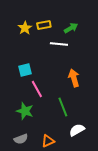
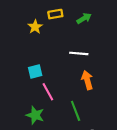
yellow rectangle: (44, 25) -> (55, 14), moved
green arrow: (71, 28) -> (84, 18), moved
white line: (59, 44) -> (79, 53), moved

